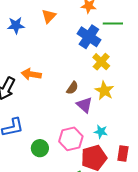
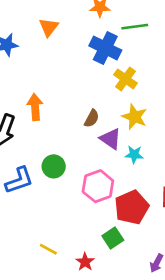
orange arrow: (31, 74) -> (35, 107), turned 84
cyan star: (101, 132) -> (134, 154), moved
green circle: (40, 148) -> (54, 166), moved

